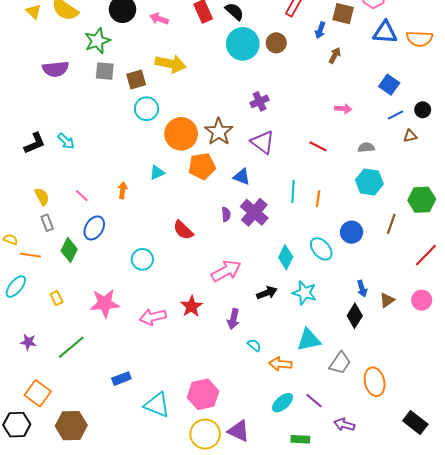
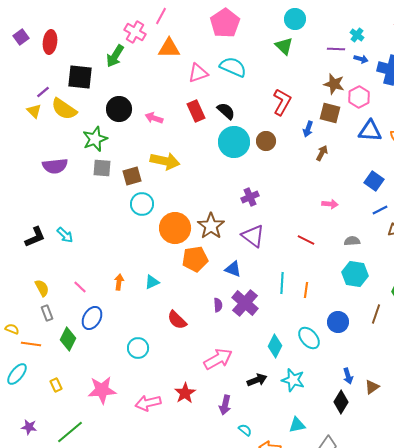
cyan triangle: (157, 173) -> (152, 282), moved
cyan triangle: (309, 340) -> (297, 425), size x0.7

